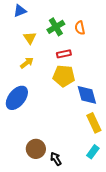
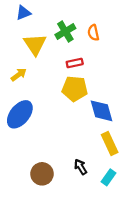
yellow triangle: (30, 38) -> (35, 44), size x1.5
yellow arrow: (27, 63) -> (19, 75), moved
black arrow: (56, 159) -> (81, 167), moved

